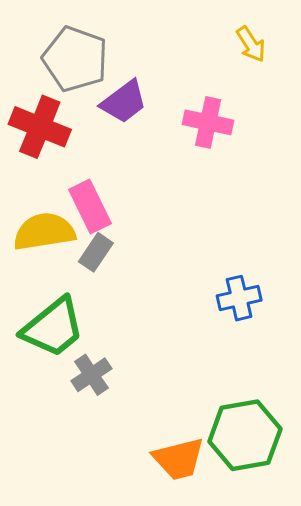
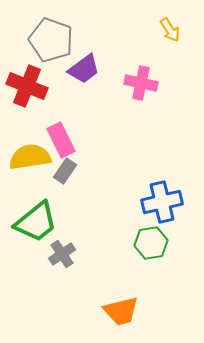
blue cross: (239, 298) -> (162, 202), size x1.4
green hexagon: (245, 435) -> (151, 243), moved, size x0.7

